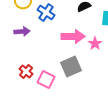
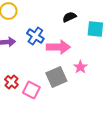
blue cross: (46, 12) -> (35, 36), moved
pink star: (95, 43) -> (80, 67), moved

